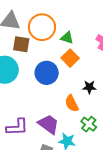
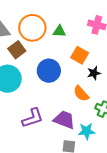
brown square: (21, 44) -> (17, 50), turned -30
orange square: (70, 58) -> (80, 55), moved
purple L-shape: (17, 127) -> (33, 118), moved

